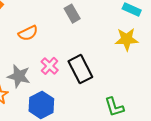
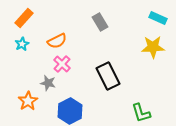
pink cross: (50, 66) -> (62, 64), moved
gray star: (19, 76) -> (48, 83), size x0.7

